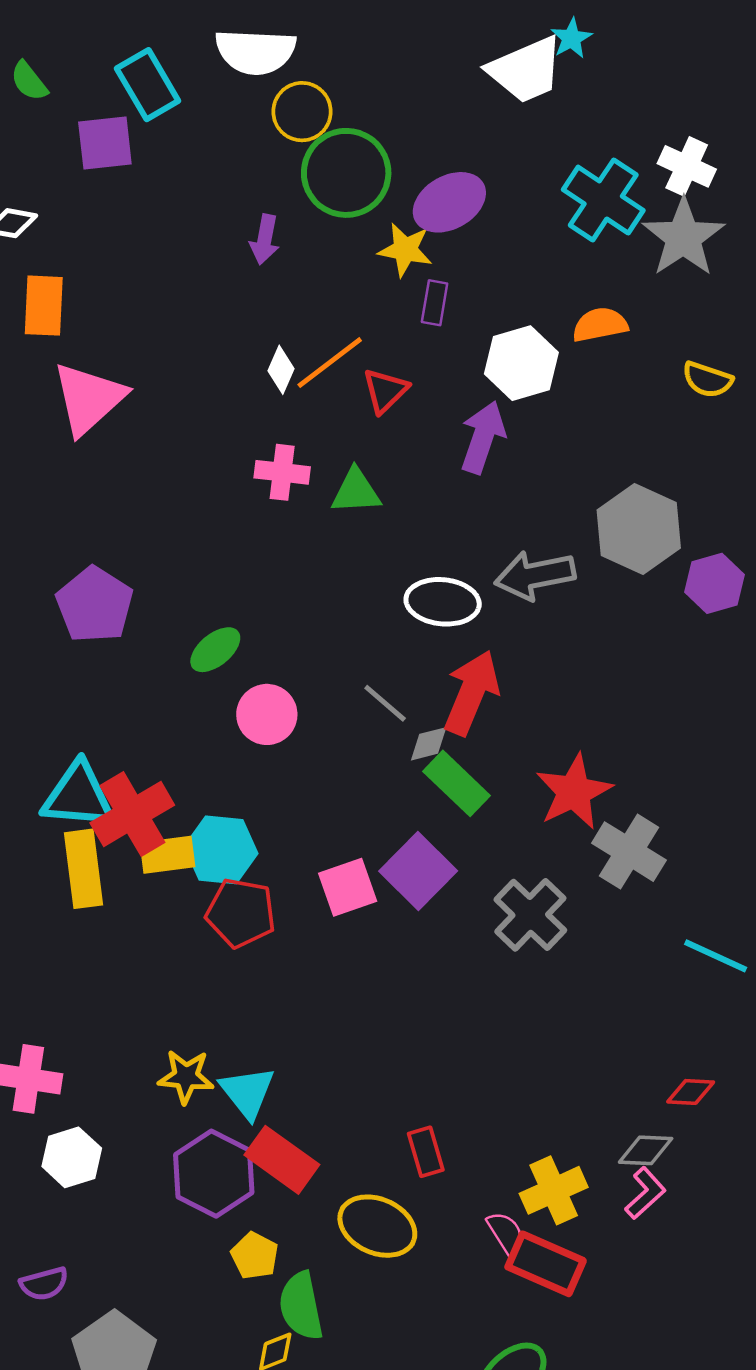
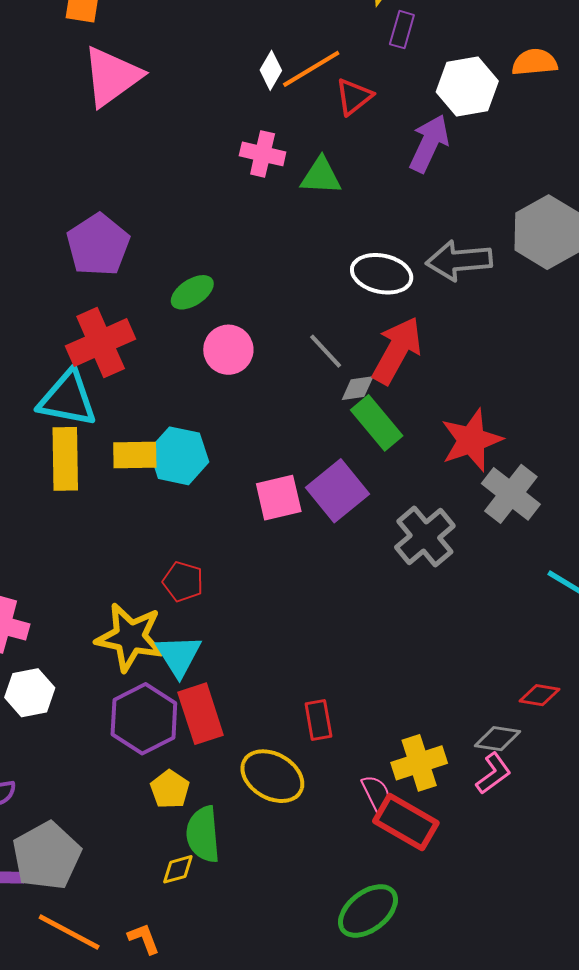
red cross: (132, 814) -> (101, 343), moved
red pentagon: (241, 913) -> (183, 582), moved, size x0.7
yellow star: (186, 1077) -> (130, 637), size x1.5
red rectangle: (282, 1160) -> (201, 714), turned 30

